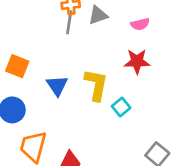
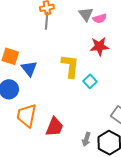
gray triangle: (98, 15) -> (86, 14), moved, turned -42
blue triangle: (57, 86) -> (29, 69), moved

